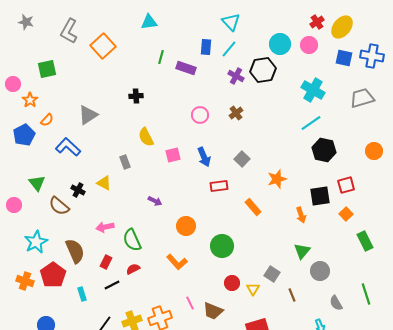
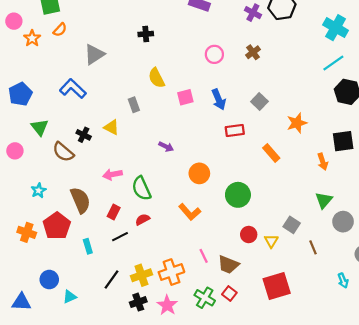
orange semicircle: (47, 120) -> (60, 30), moved
blue pentagon: (24, 135) -> (20, 94), moved
cyan star: (36, 242) -> (39, 191), size x0.6

